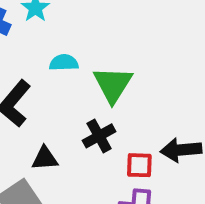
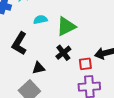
green triangle: (113, 84) -> (66, 26), turned 40

